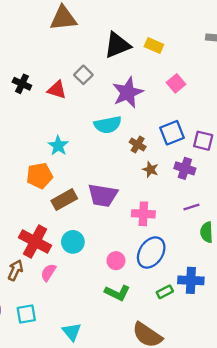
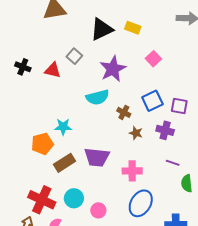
cyan star: (58, 146) -> (63, 127), moved, turned -30
purple line: (191, 207) -> (173, 163), turned 40
pink circle: (116, 261) -> (98, 210), moved

